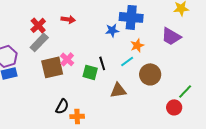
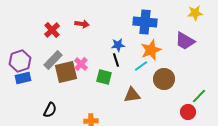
blue star: (112, 30) -> (118, 45), moved
gray rectangle: (39, 42) -> (53, 60), moved
orange star: (137, 45) -> (151, 50), size x1.5
black line: (102, 63) -> (116, 60), moved
black semicircle: (62, 106) -> (50, 110), moved

